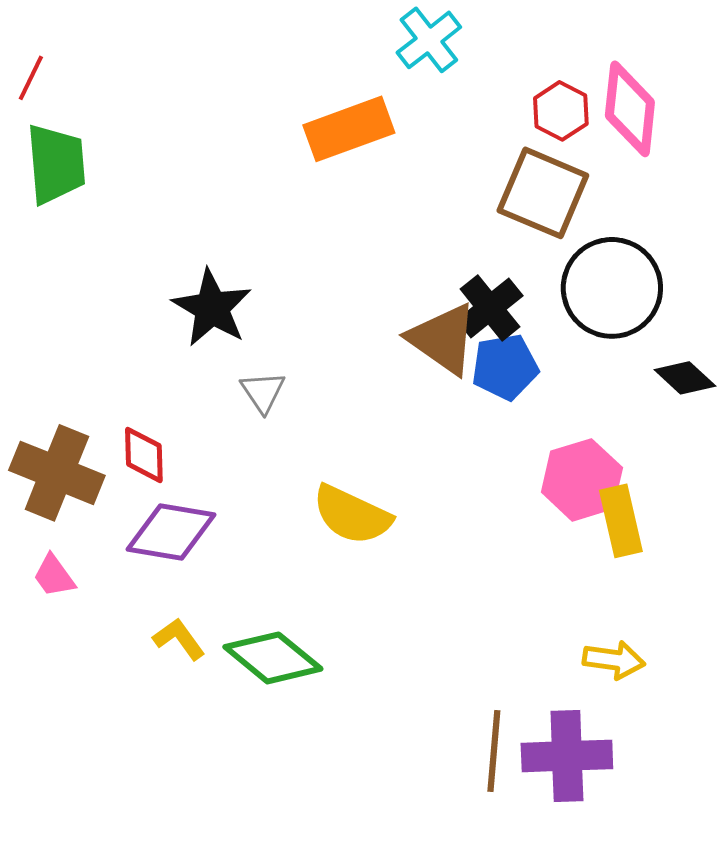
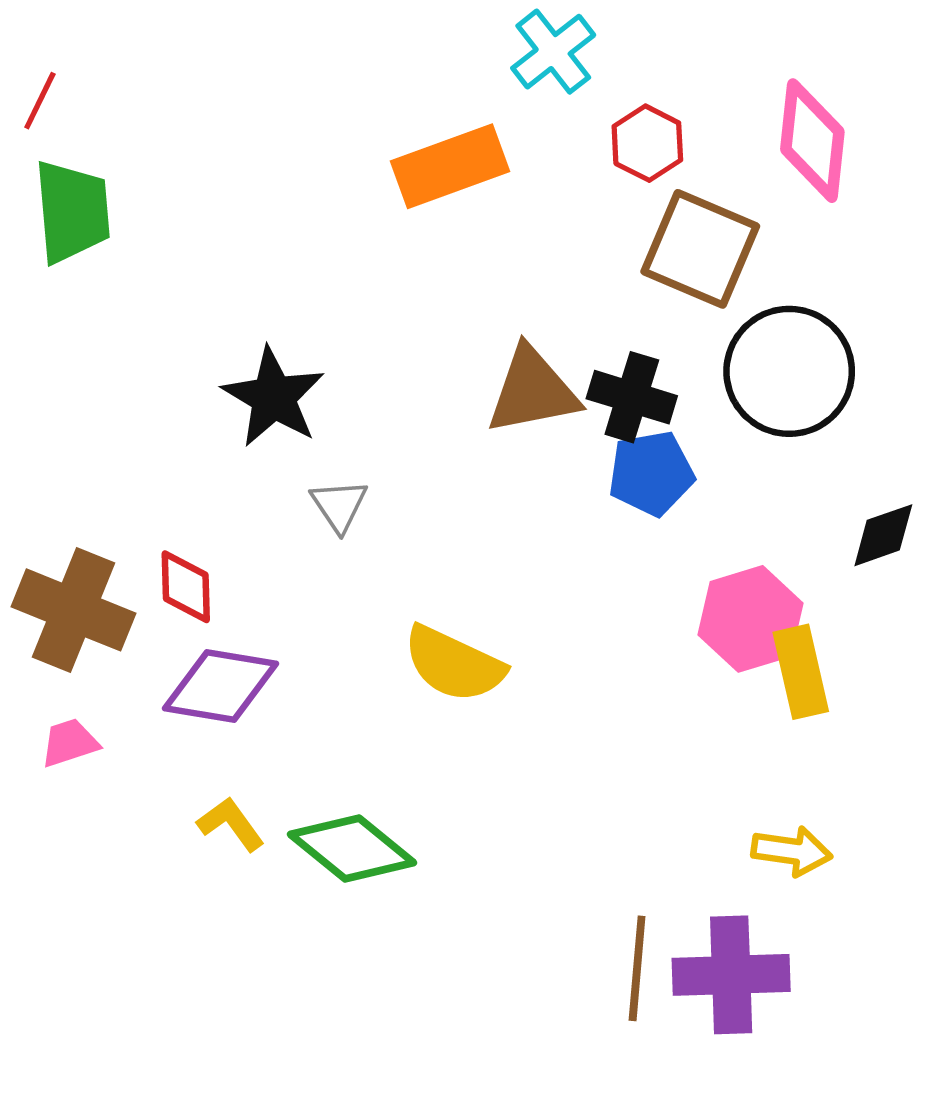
red hexagon: (561, 111) -> (647, 143), moved
black cross: (490, 308) -> (632, 397), turned -34
brown triangle: (443, 339) -> (533, 391), moved, turned -46
black diamond: (685, 378) -> (883, 535), moved, turned -62
pink trapezoid: (54, 576) -> (70, 743), turned 108

